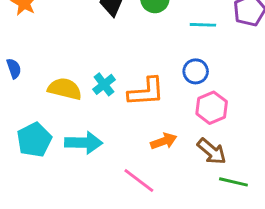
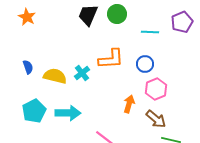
blue semicircle: (14, 68) -> (28, 67), moved
orange L-shape: (146, 92) -> (111, 59), moved
orange arrow: (164, 141) -> (129, 104), moved, turned -54

